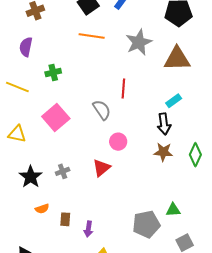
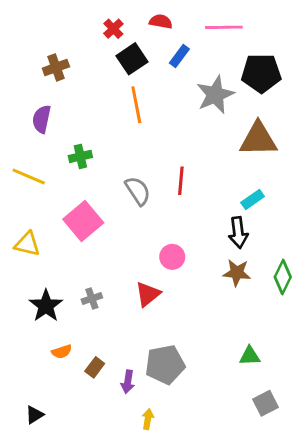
orange line: (92, 36) -> (136, 105), turned 70
gray star: (139, 42) -> (215, 95), moved
gray semicircle: (102, 110) -> (138, 191), moved
brown rectangle: (65, 219) -> (95, 367), turned 32
gray pentagon: (146, 224) -> (165, 365), moved

